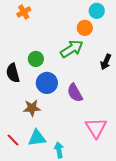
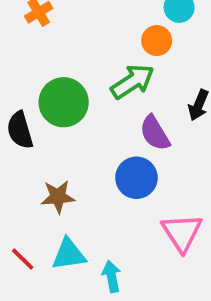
green circle: (36, 59) -> (64, 102), size x1.6
blue circle: (47, 83) -> (136, 178), moved
purple semicircle: (75, 93) -> (155, 133), moved

